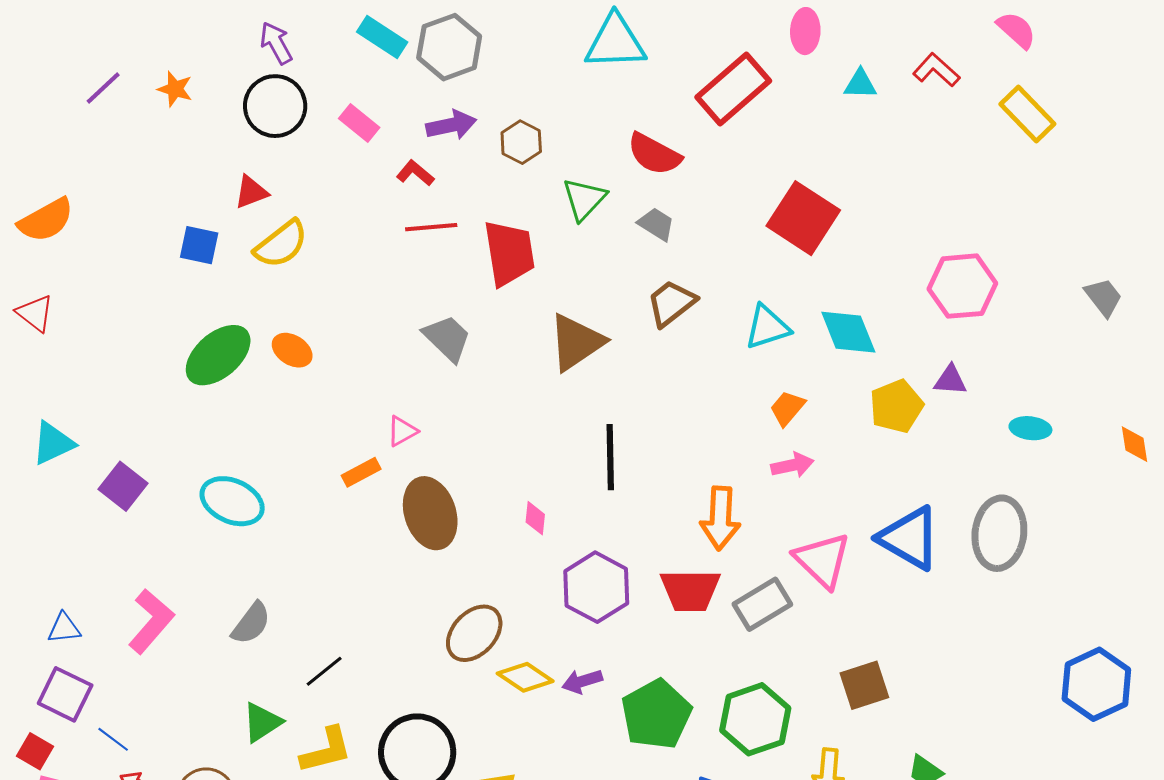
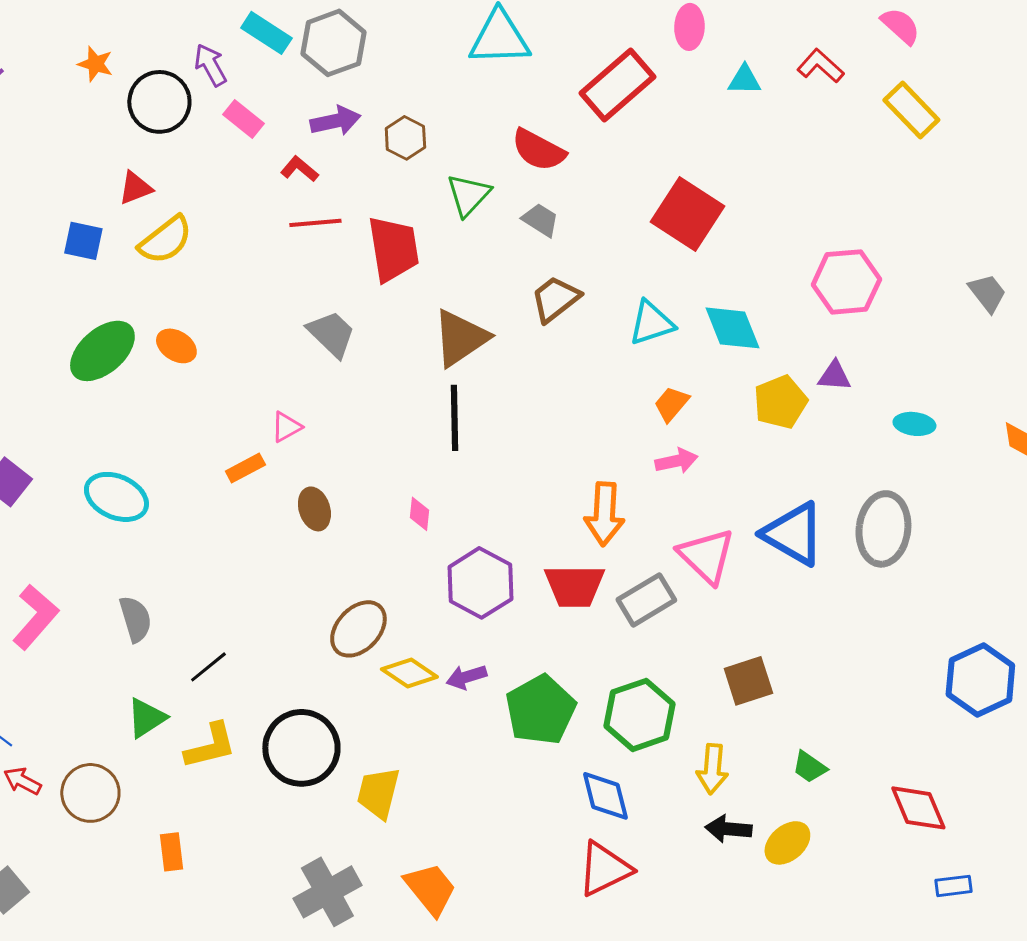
purple arrow: (276, 43) -> (210, 65), moved
orange star: (175, 89) -> (95, 64), moved
black line: (610, 457) -> (454, 418), moved
brown ellipse: (430, 513) -> (314, 509), size x0.6
gray semicircle: (251, 623) -> (135, 619), turned -54

